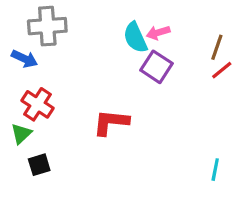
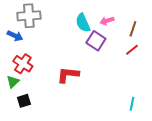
pink arrow: (158, 33) -> (107, 21), moved
red line: (222, 70) -> (132, 50), moved

